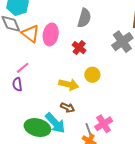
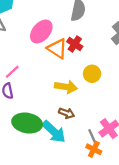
orange triangle: (31, 34) -> (57, 49), moved
pink ellipse: (51, 34) -> (41, 32), turned 35
green ellipse: (37, 128) -> (27, 123), moved

